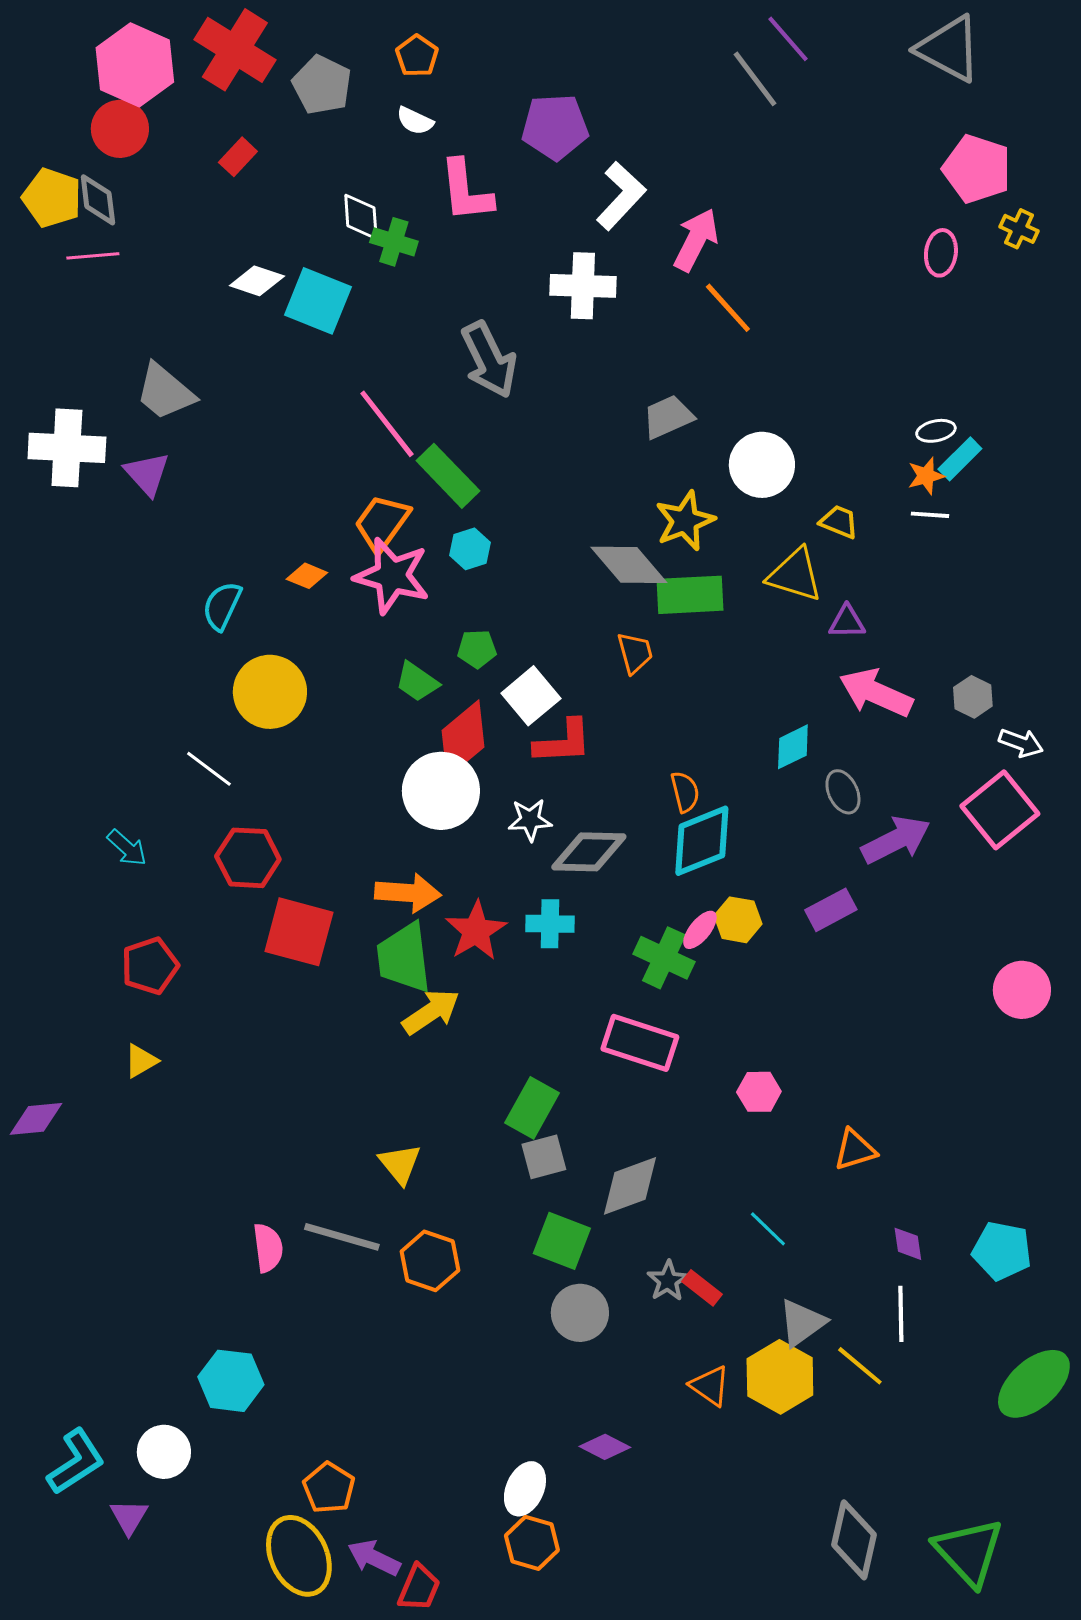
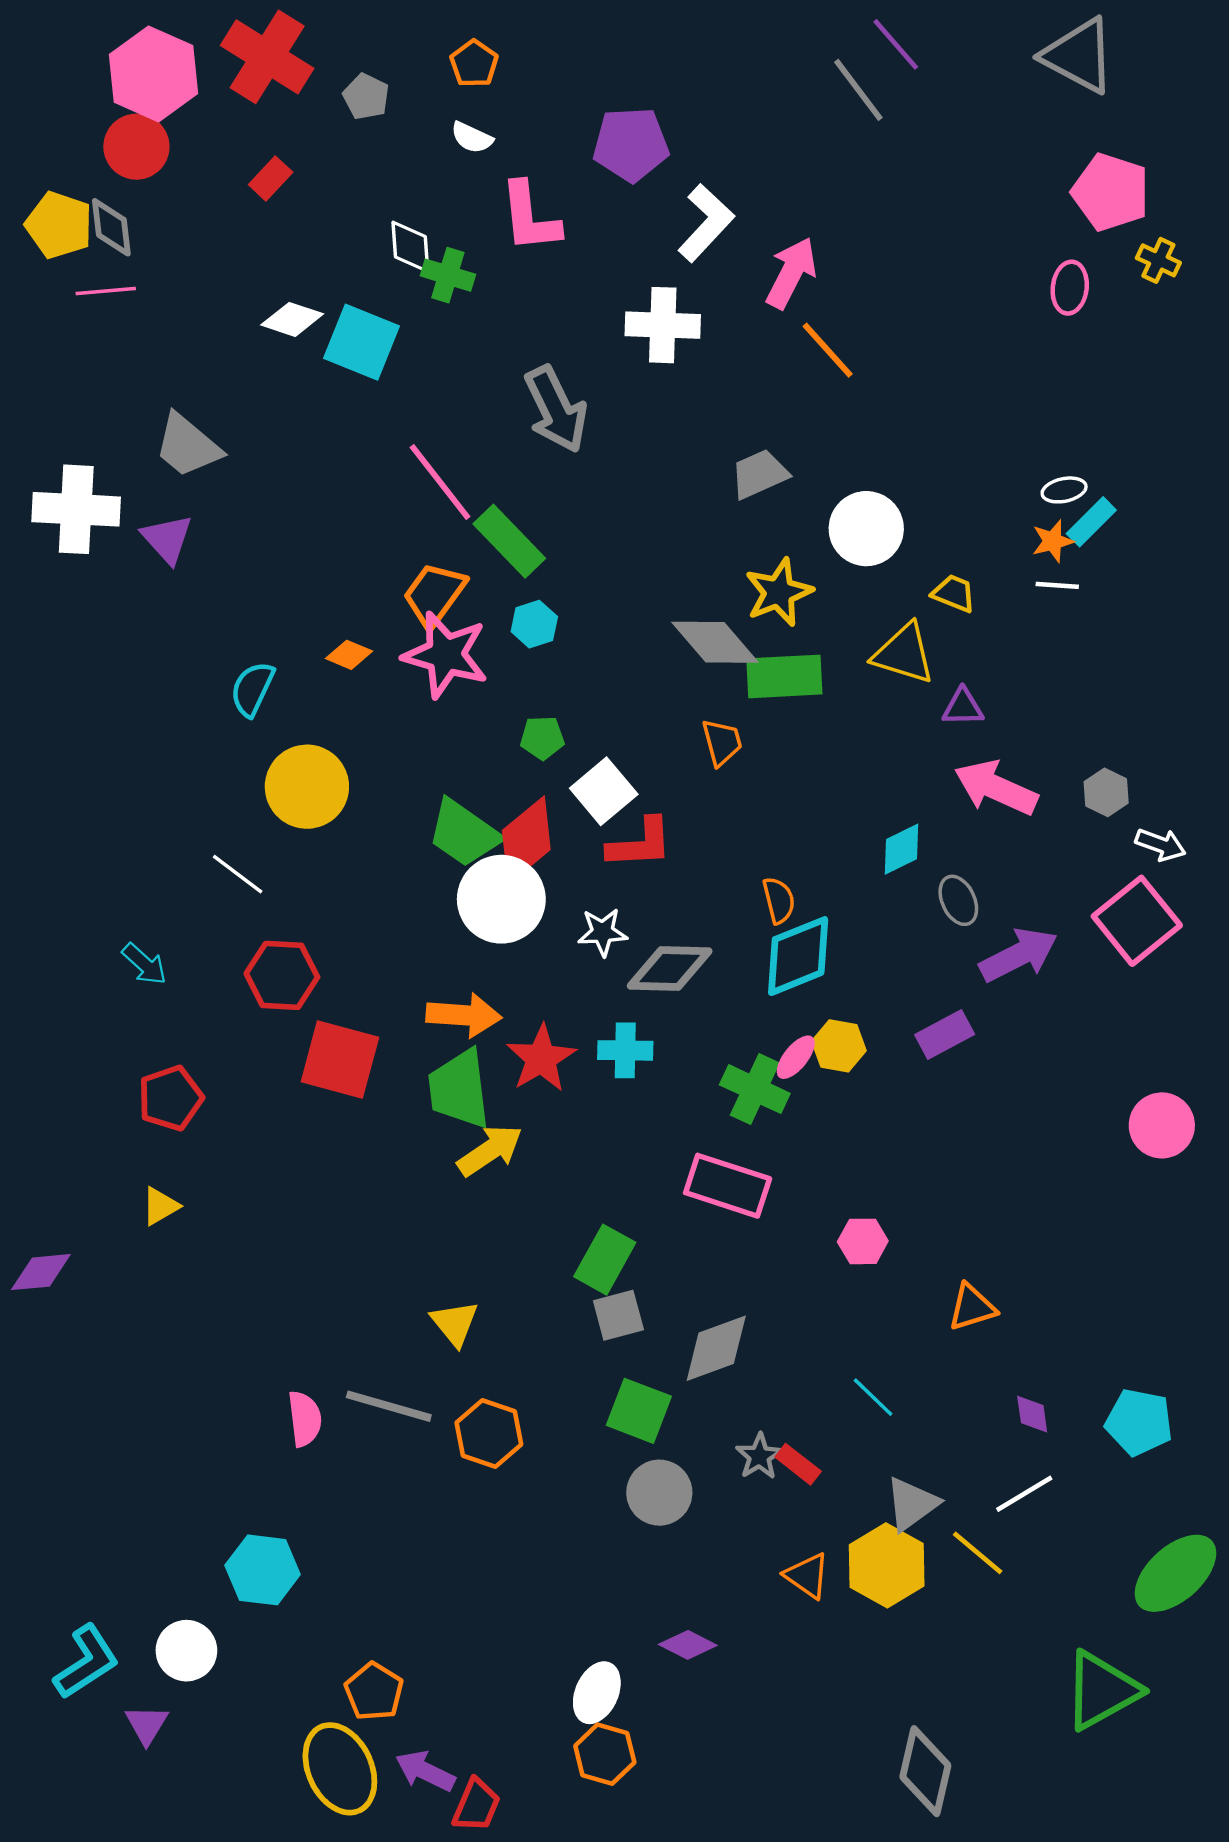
gray pentagon: (322, 85) -> (366, 97), size x0.7
green trapezoid: (417, 682) -> (464, 833), moved, size x1.5
white line: (901, 1314) -> (1024, 1494), turned 60
gray diamond: (854, 1540) -> (925, 1771), moved
green triangle: (969, 1552) -> (1102, 1690), moved, turned 44

